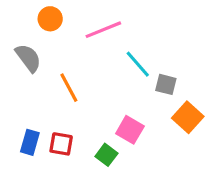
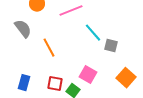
orange square: (188, 117) -> (126, 78), moved
red square: (61, 144) -> (55, 84), moved

